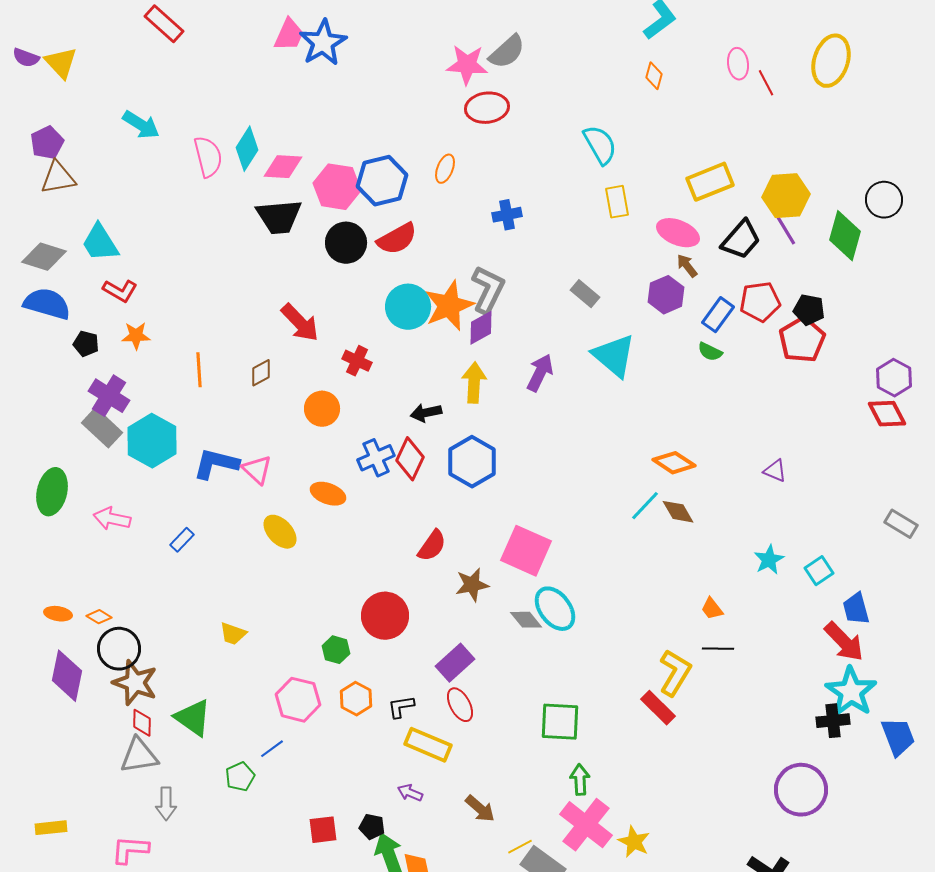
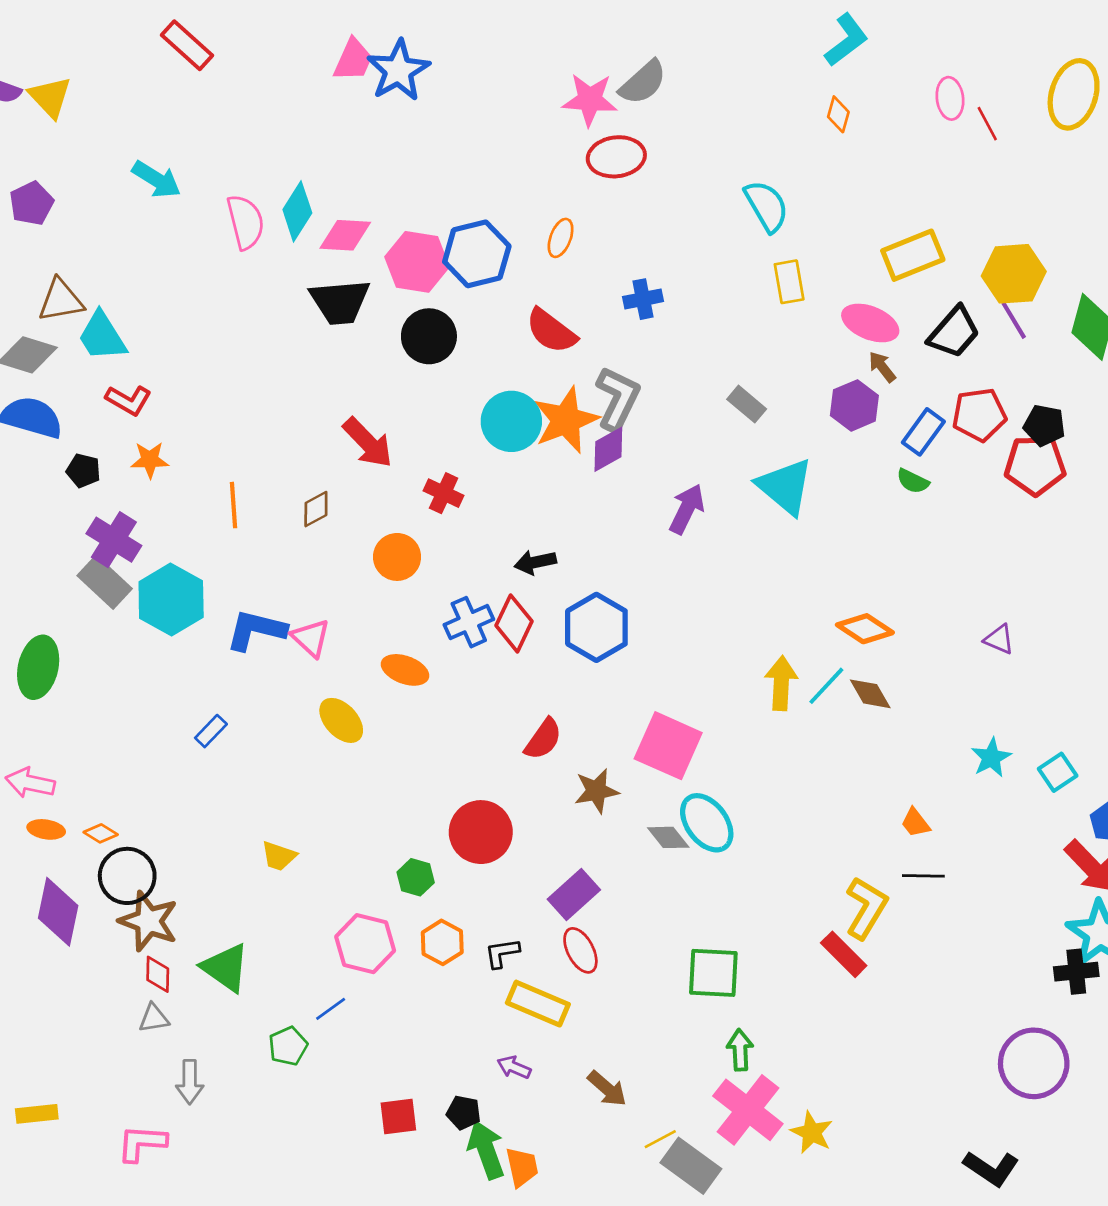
brown triangle: (58, 178) -> (61, 300), moved
red semicircle: (397, 239) -> (551, 331), moved, turned 66
red pentagon: (802, 340) -> (1035, 465), turned 30
yellow arrow: (474, 383) -> (781, 683), moved
pink arrow: (112, 519) -> (30, 783), moved
gray triangle: (139, 756) -> (154, 1018), size x0.6

